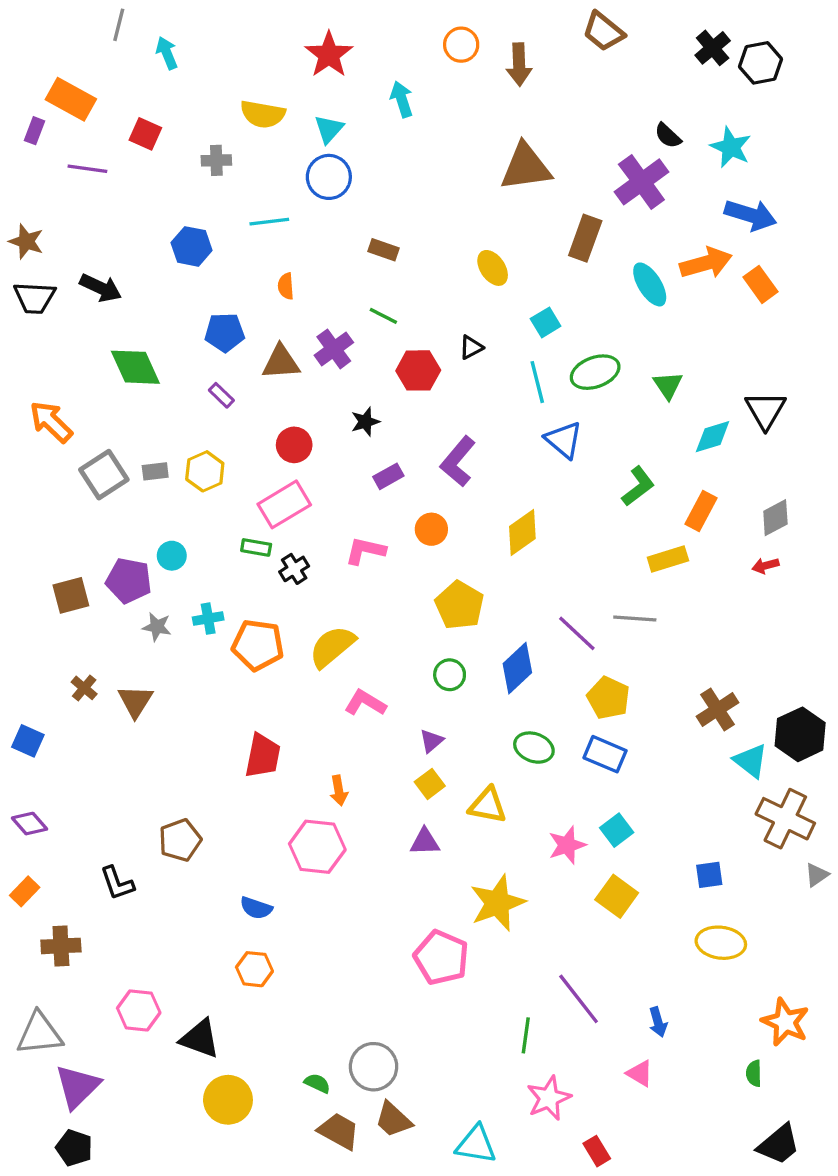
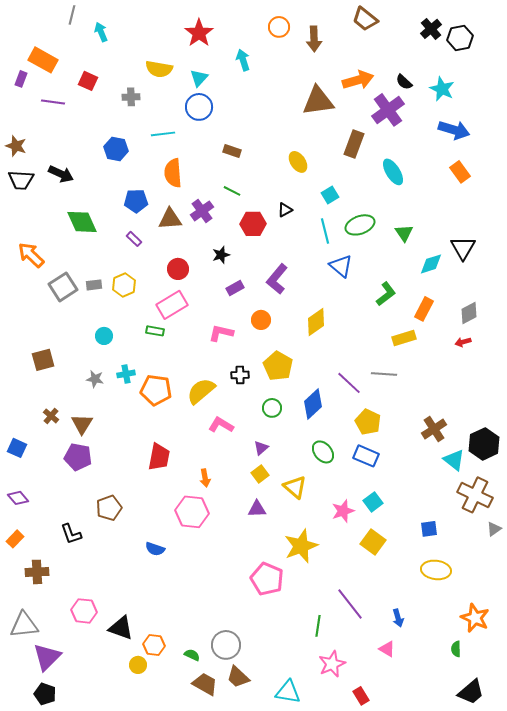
orange arrow: (706, 263) -> (358, 80), moved
orange semicircle: (286, 286) -> (173, 173), size x1.8
black cross: (294, 569) -> (240, 375), moved, turned 30
purple pentagon: (129, 580) -> (78, 457), moved
green ellipse: (534, 748) -> (323, 452), turned 30
yellow triangle: (488, 805) -> (295, 487), turned 30
orange hexagon: (254, 969) -> (154, 645), moved
yellow circle: (228, 1100) -> (138, 665), size x0.6

